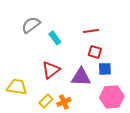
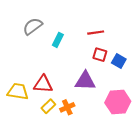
cyan rectangle: (55, 38) -> (58, 40), turned 64
blue square: (105, 69) -> (119, 61), moved, turned 32
red triangle: (51, 70) -> (43, 84), moved, turned 42

